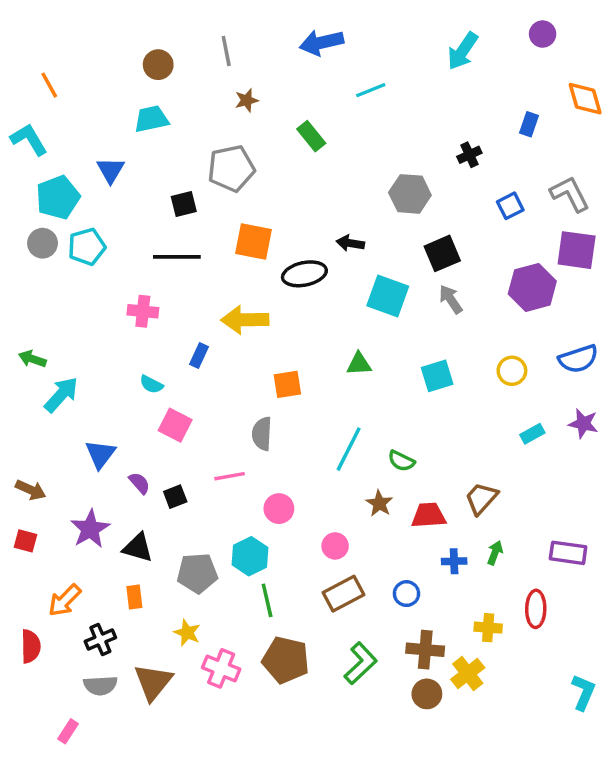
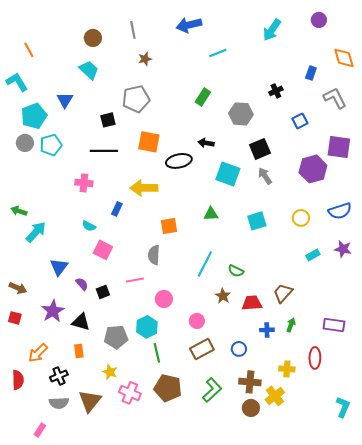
cyan trapezoid: (151, 119) -> (89, 70), turned 55
green rectangle: (311, 136) -> (203, 97), moved, turned 72
gray L-shape: (570, 194) -> (335, 98), moved

